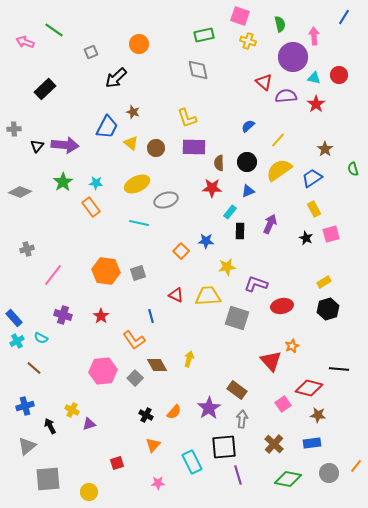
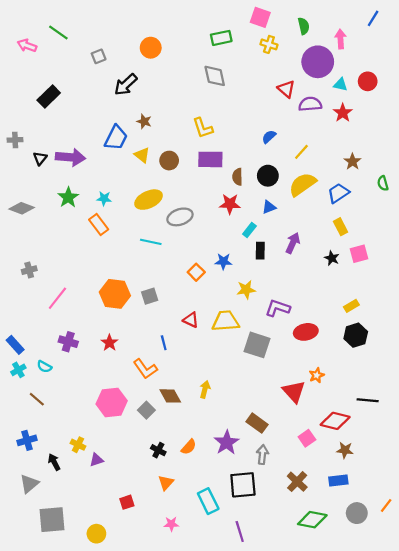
purple line: (238, 475) -> (240, 532), moved

